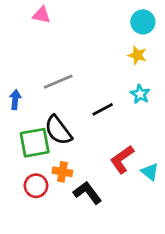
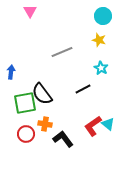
pink triangle: (42, 15) -> (30, 11), turned 48
gray line: (58, 82) -> (62, 52), moved
black line: (103, 109) -> (83, 89), moved
red L-shape: (122, 159) -> (93, 126), moved

